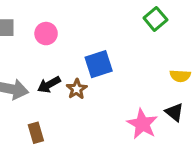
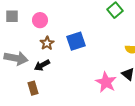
black arrow: (49, 85) -> (42, 65), moved
brown star: (77, 89) -> (47, 43), moved

